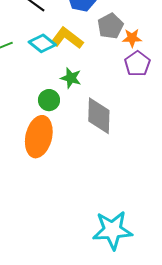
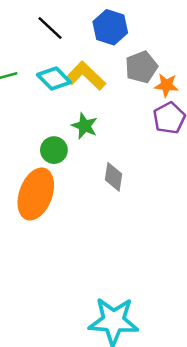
gray diamond: (99, 116) -> (114, 177), size x0.6

